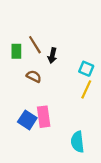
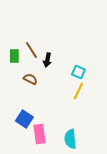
pink rectangle: (44, 117) -> (39, 134), moved

